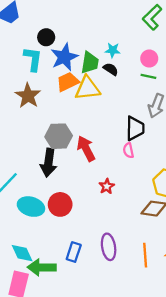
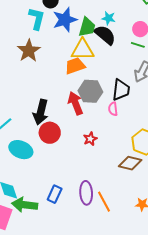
black semicircle: (111, 69) -> (105, 35), size x1.6
orange trapezoid: (68, 82) -> (75, 66), moved
gray hexagon: (59, 136) -> (90, 91), moved
red circle: (60, 204) -> (50, 133), moved
orange line: (145, 255) -> (104, 202), moved, turned -30

